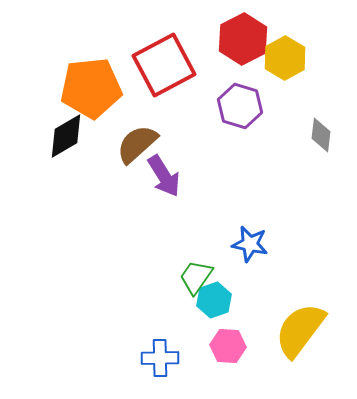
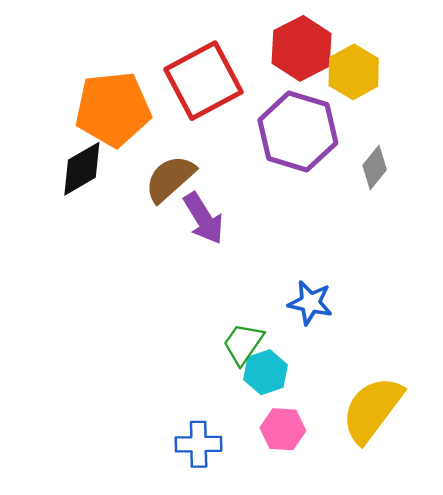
purple hexagon: (240, 106) -> (298, 131), size x1.4
gray diamond: (321, 135) -> (375, 167), moved, turned 32

